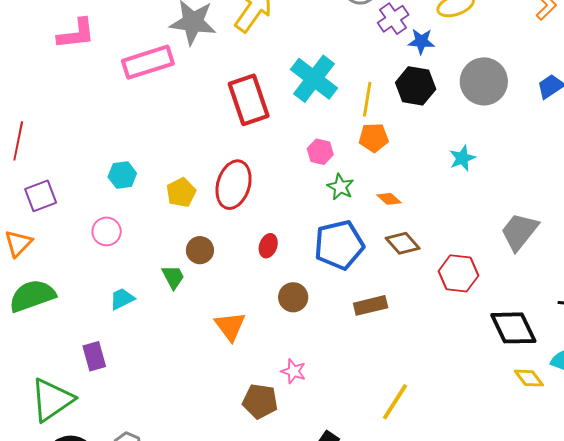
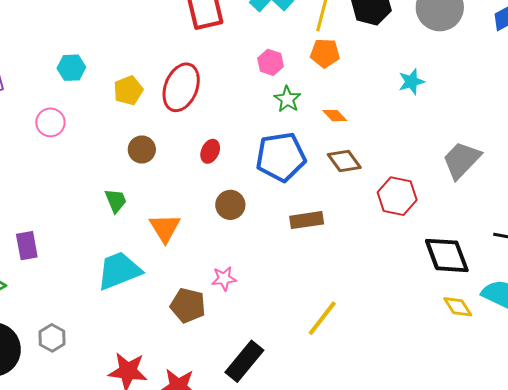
green trapezoid: (173, 277) -> (116, 201), moved
cyan trapezoid: (122, 299) -> (119, 271), moved, size x1.8
pink star: (293, 371) -> (224, 279), turned -30

